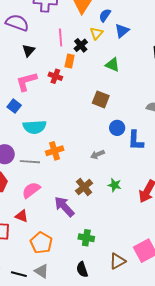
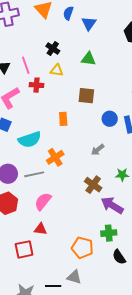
yellow triangle: (96, 33) -> (57, 70), moved, turned -48
pink line: (61, 38) -> (26, 65), moved
orange rectangle: (70, 61) -> (63, 119), moved
purple arrow: (64, 207) -> (112, 205), moved
orange pentagon: (41, 243) -> (82, 248), moved
black semicircle: (82, 269) -> (119, 257), moved

